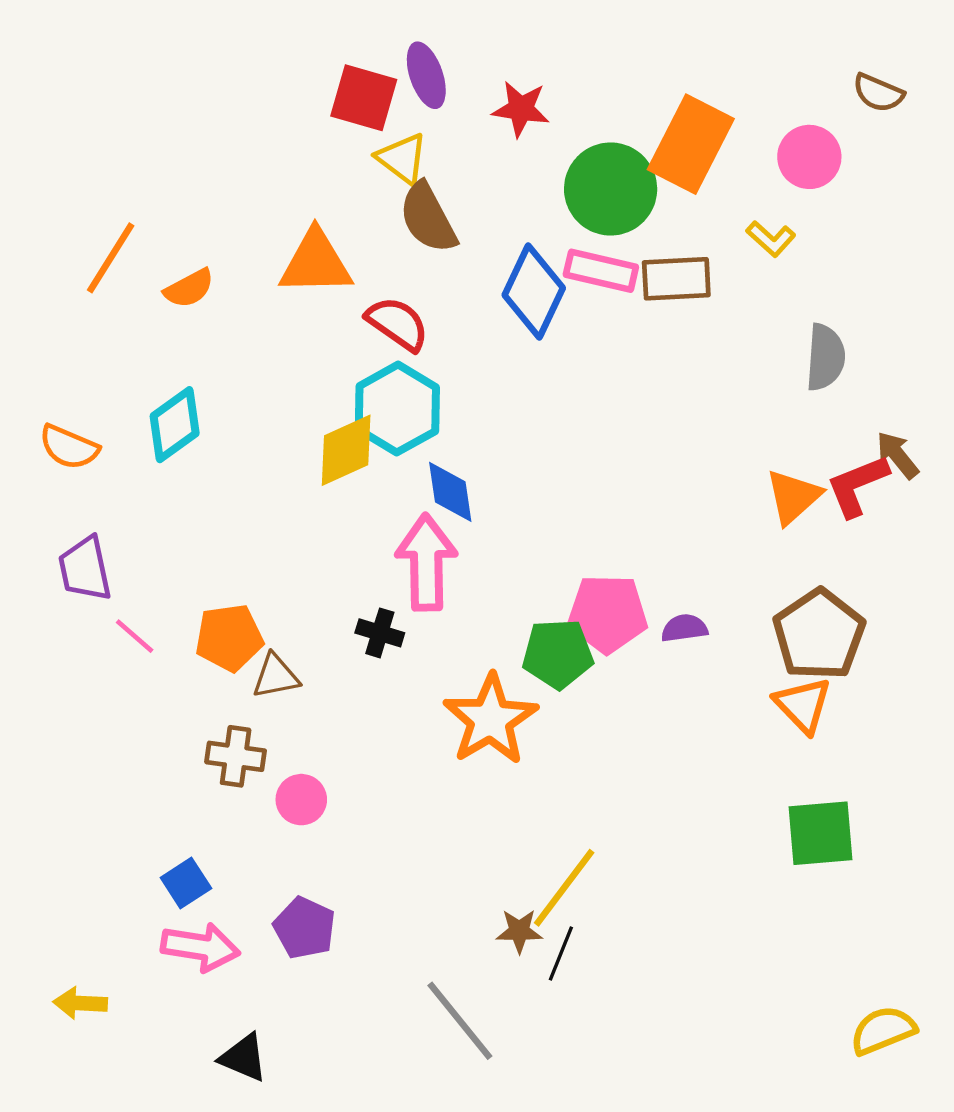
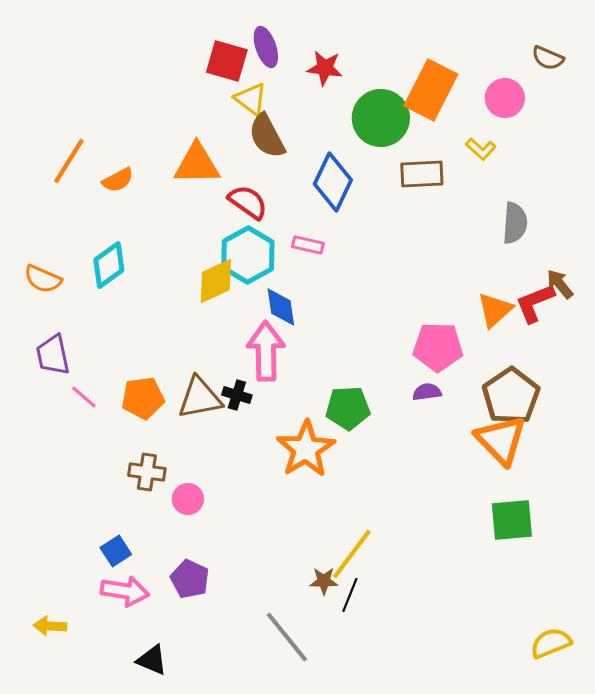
pink rectangle: (601, 271) -> (308, 245), moved, size x0.7
pink pentagon: (607, 614) -> (438, 347), moved
brown triangle: (276, 676) -> (200, 398), moved, size x1.5
orange triangle: (803, 705) -> (501, 440), size x1.4

